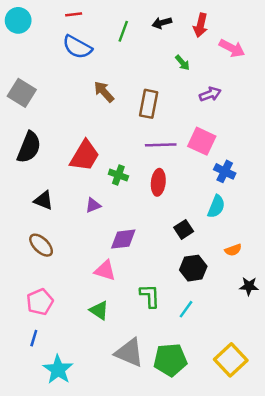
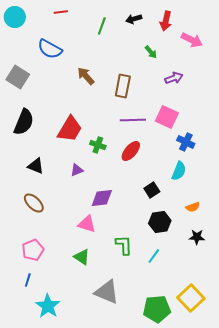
blue semicircle: (77, 47) -> (50, 49), moved
red ellipse: (158, 182) -> (131, 151), turned 35
black star: (249, 286) -> (197, 237), moved
green pentagon: (170, 360) -> (157, 309), moved

